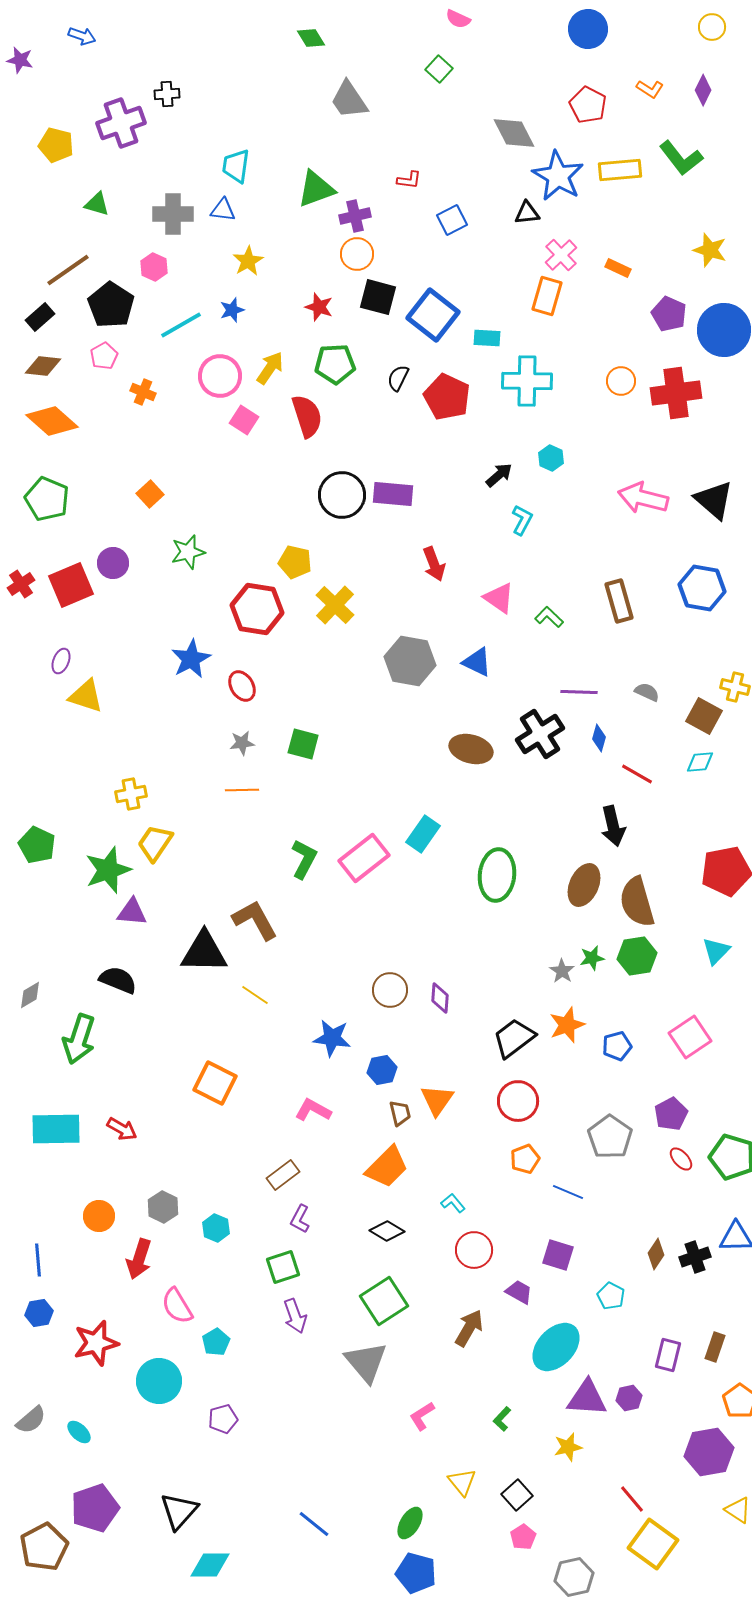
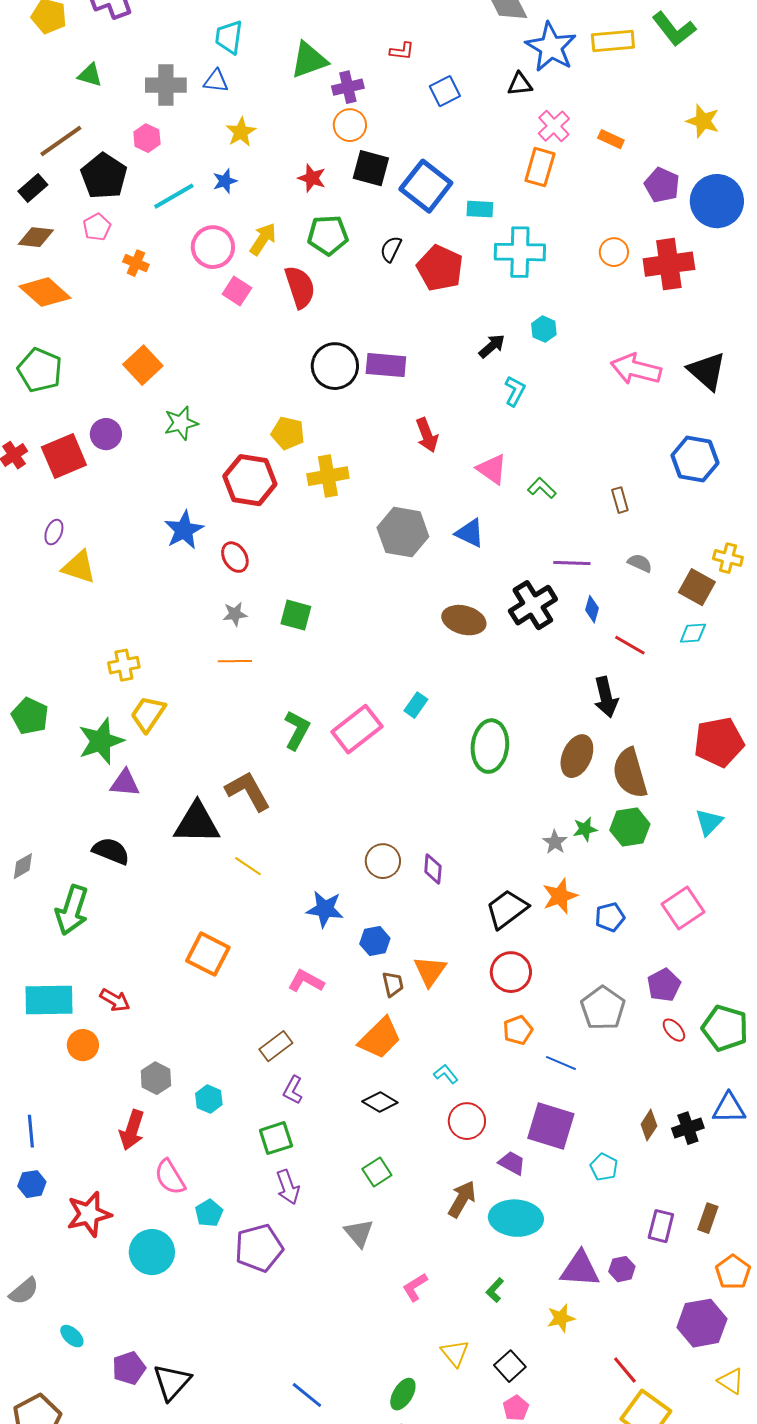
orange square: (150, 494) -> (143, 365), size x1.4
brown rectangle: (619, 601) -> (620, 500), moved, size x0.6
yellow cross: (335, 605) -> (328, 476), turned 36
cyan rectangle: (423, 834) -> (416, 705), size x0.7
orange circle: (99, 1216) -> (83, 1045), moved
purple square: (558, 1255) -> (551, 1126), size x1.5
green square: (384, 1301) -> (377, 1172), size x0.6
cyan ellipse: (556, 1347) -> (516, 1218), moved, turned 51
gray triangle: (366, 1362) -> (359, 1233), size x0.7
purple pentagon: (223, 1419) -> (259, 1248), moved, size x1.6
cyan ellipse: (79, 1432) -> (72, 1336), moved
purple pentagon: (95, 1508) -> (129, 1368), moved, size x0.7

